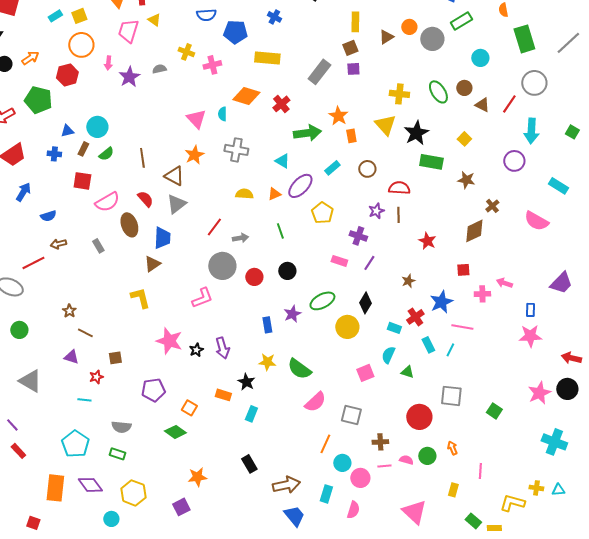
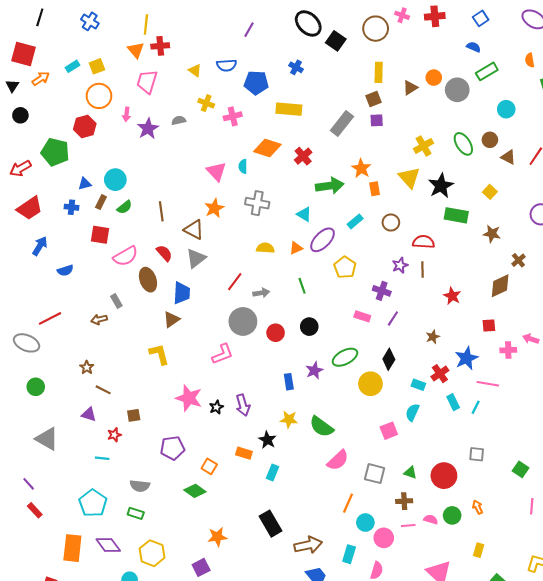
yellow triangle: (154, 20) -> (195, 70), moved
orange arrow: (30, 58) -> (41, 79), moved
yellow cross: (399, 94) -> (424, 146), turned -36
brown arrow: (58, 244) -> (99, 319), moved
green triangle: (407, 372) -> (410, 473), moved
gray square: (451, 396) -> (477, 454), size x0.7
black rectangle: (249, 464) -> (270, 524), size x1.4
pink line: (480, 471) -> (532, 506), moved

